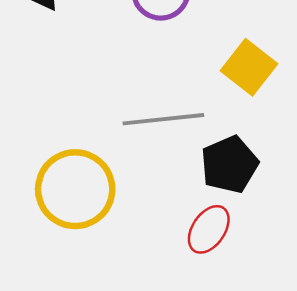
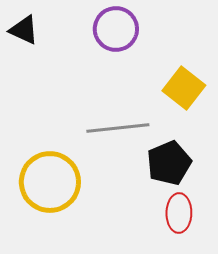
red ellipse: (209, 229) -> (179, 213), moved, turned -33

